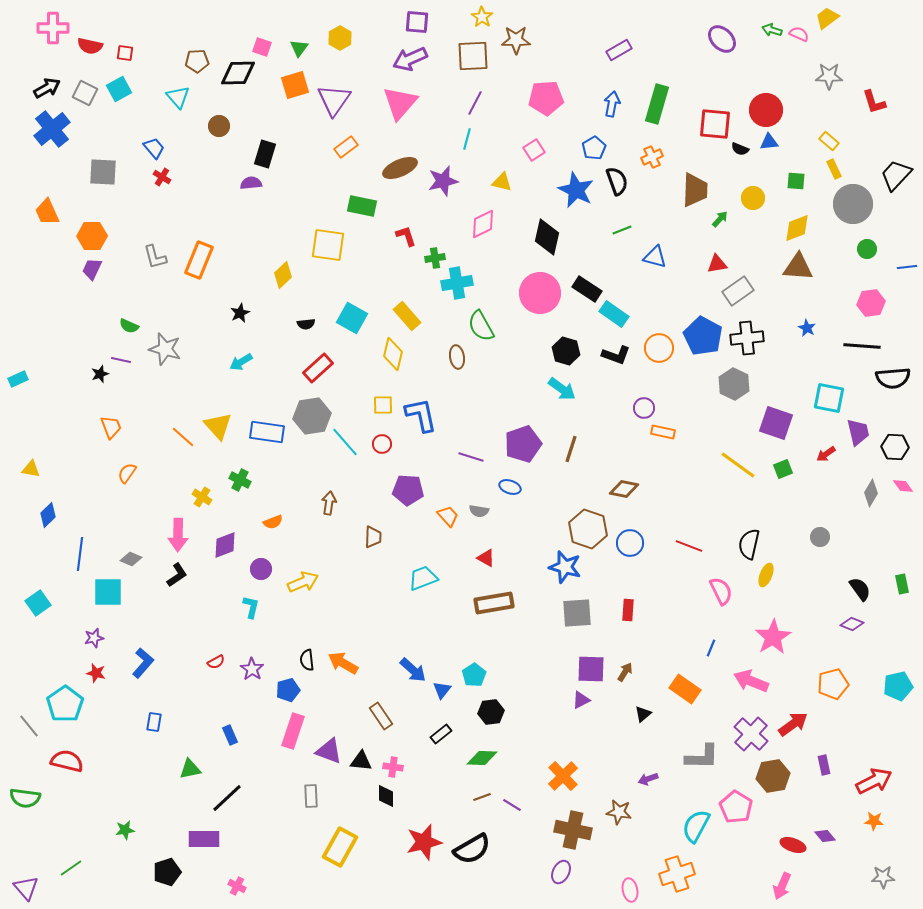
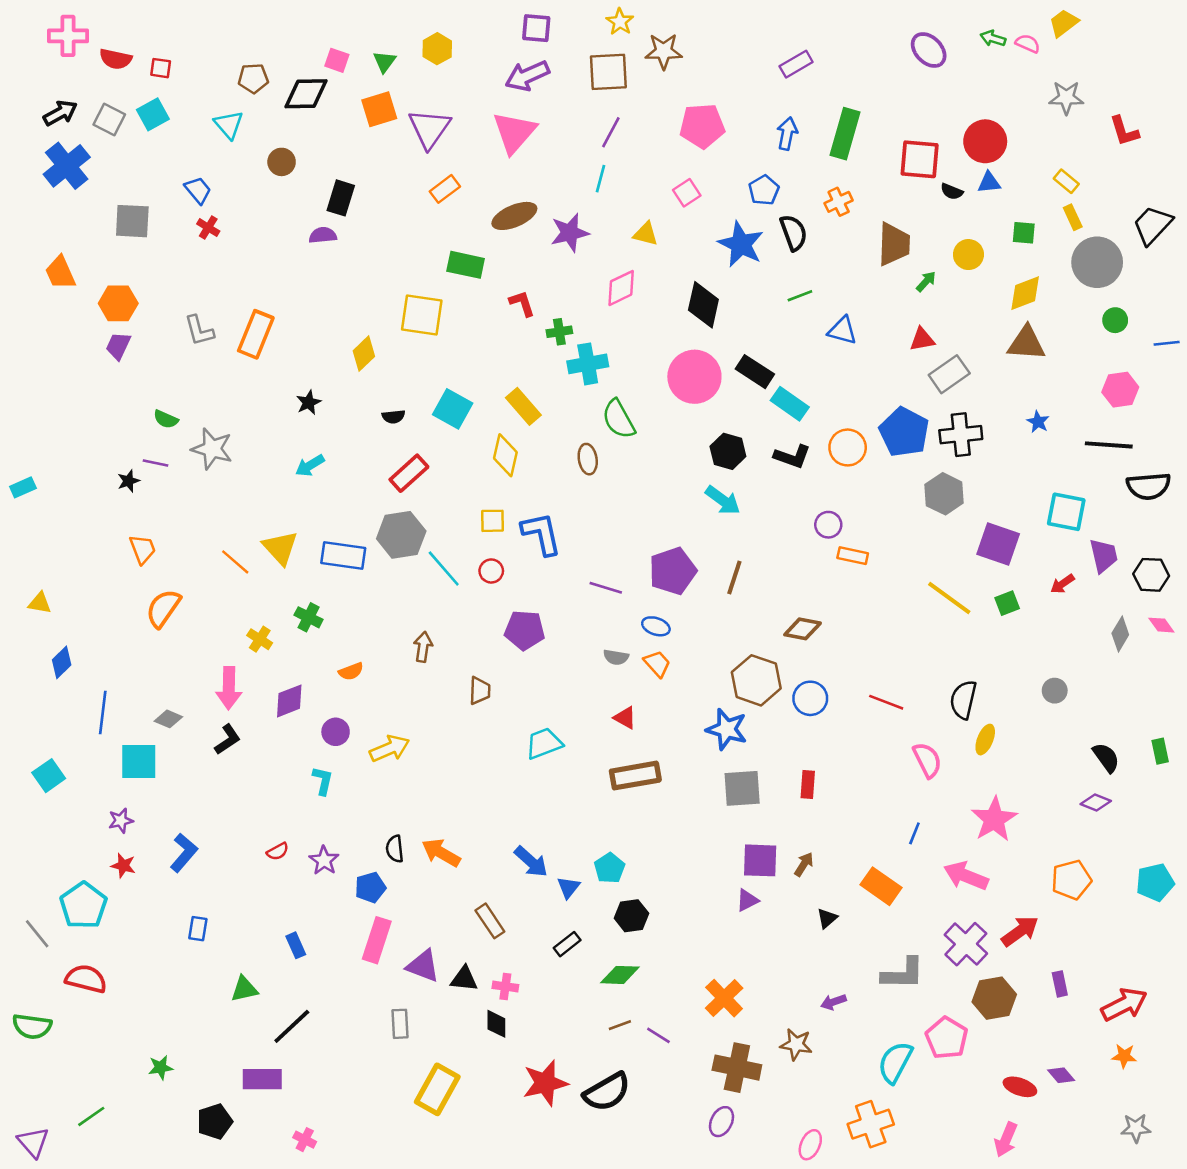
orange semicircle: (127, 473) -> (163, 608), size x1.5
orange trapezoid: (448, 516) -> (657, 664), moved
pink ellipse: (630, 890) -> (810, 1145), turned 35

